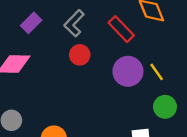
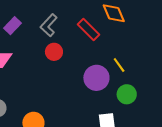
purple circle: (128, 71) -> (96, 78), moved

